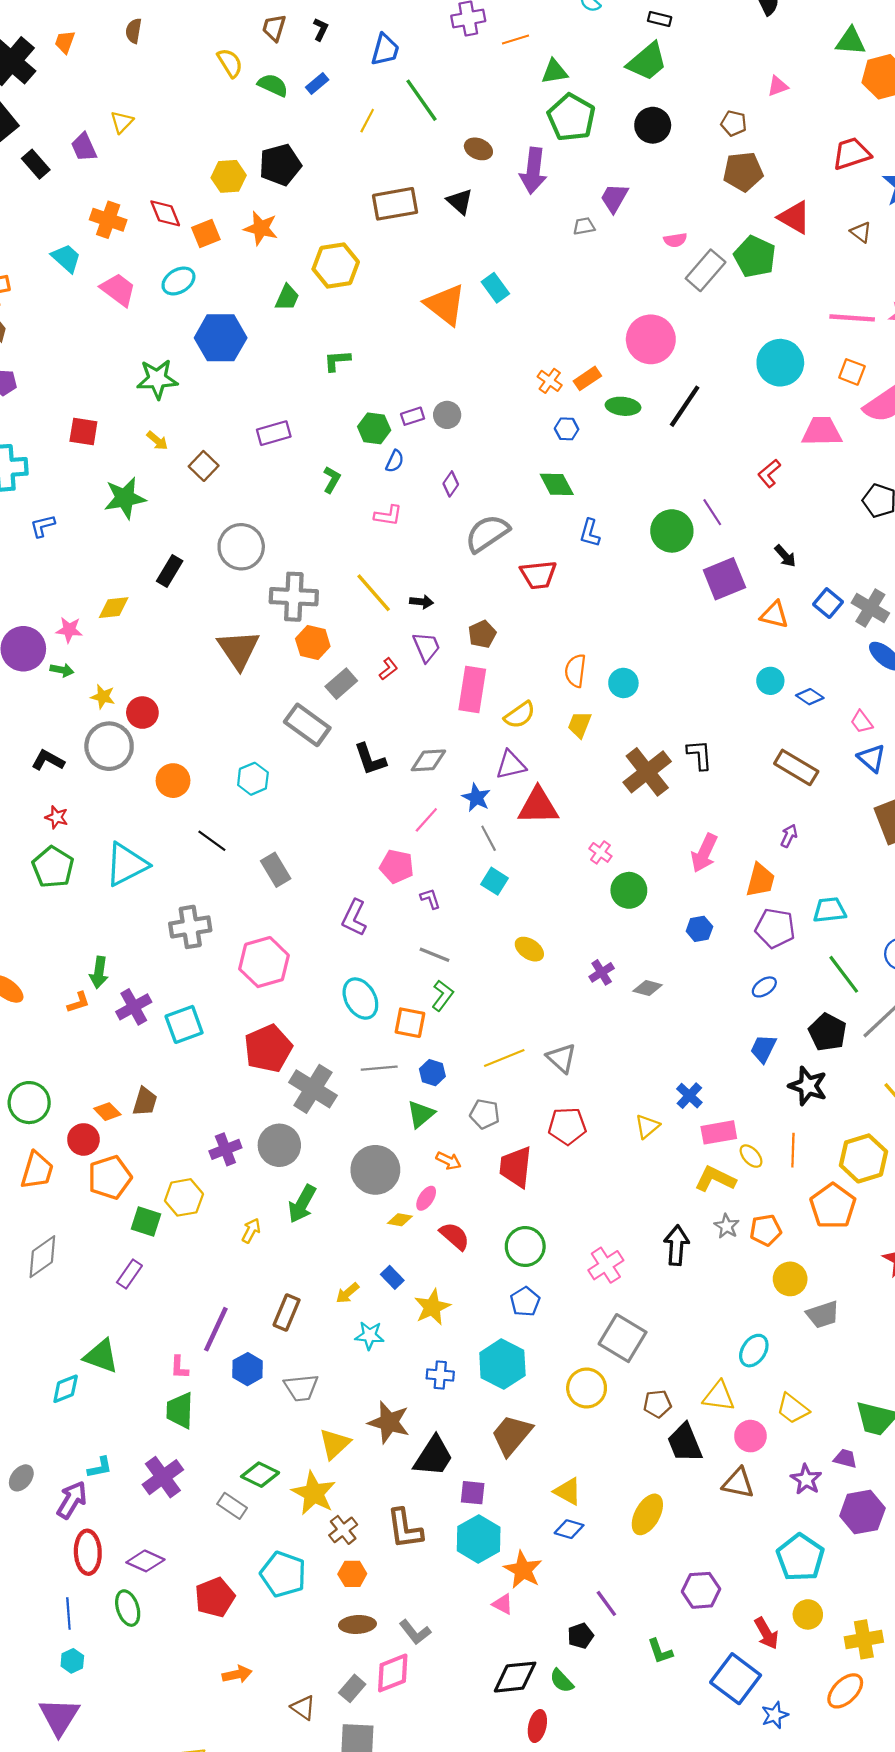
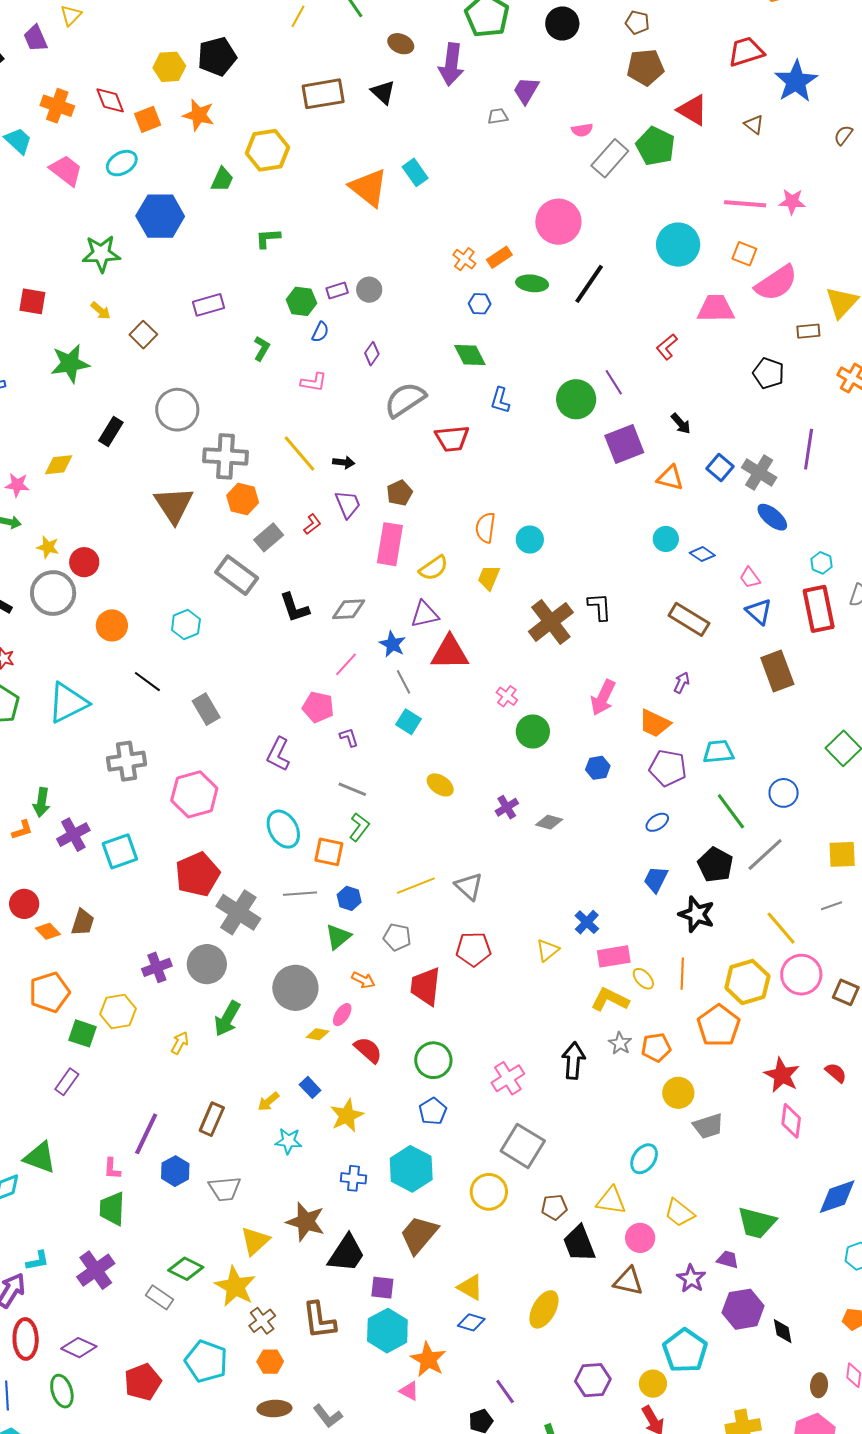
orange trapezoid: (760, 880) -> (655, 723), turned 100
red circle: (83, 1139) -> (24, 904), moved
yellow circle: (808, 1614) -> (653, 1384), moved

